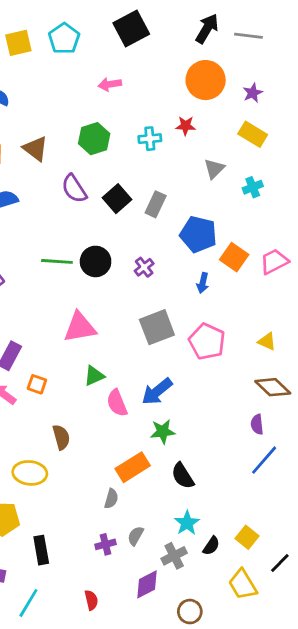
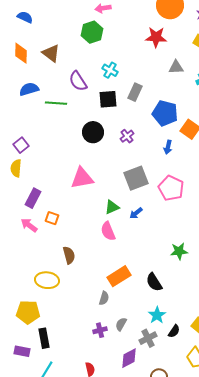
red star: (186, 126) -> (156, 37), size x1.5
green hexagon: (94, 139) -> (92, 32), moved
cyan cross: (150, 139) -> (110, 70), moved, turned 35
gray triangle: (214, 169) -> (176, 67), turned 42
black square: (117, 199) -> (108, 99), moved, turned 36
green line: (57, 261) -> (56, 103), moved
green triangle: (94, 376) -> (112, 207), moved
blue arrow: (157, 391) -> (136, 213), moved, size x0.6
green star: (163, 432) -> (179, 251), moved
black rectangle: (41, 550) -> (44, 338), moved

